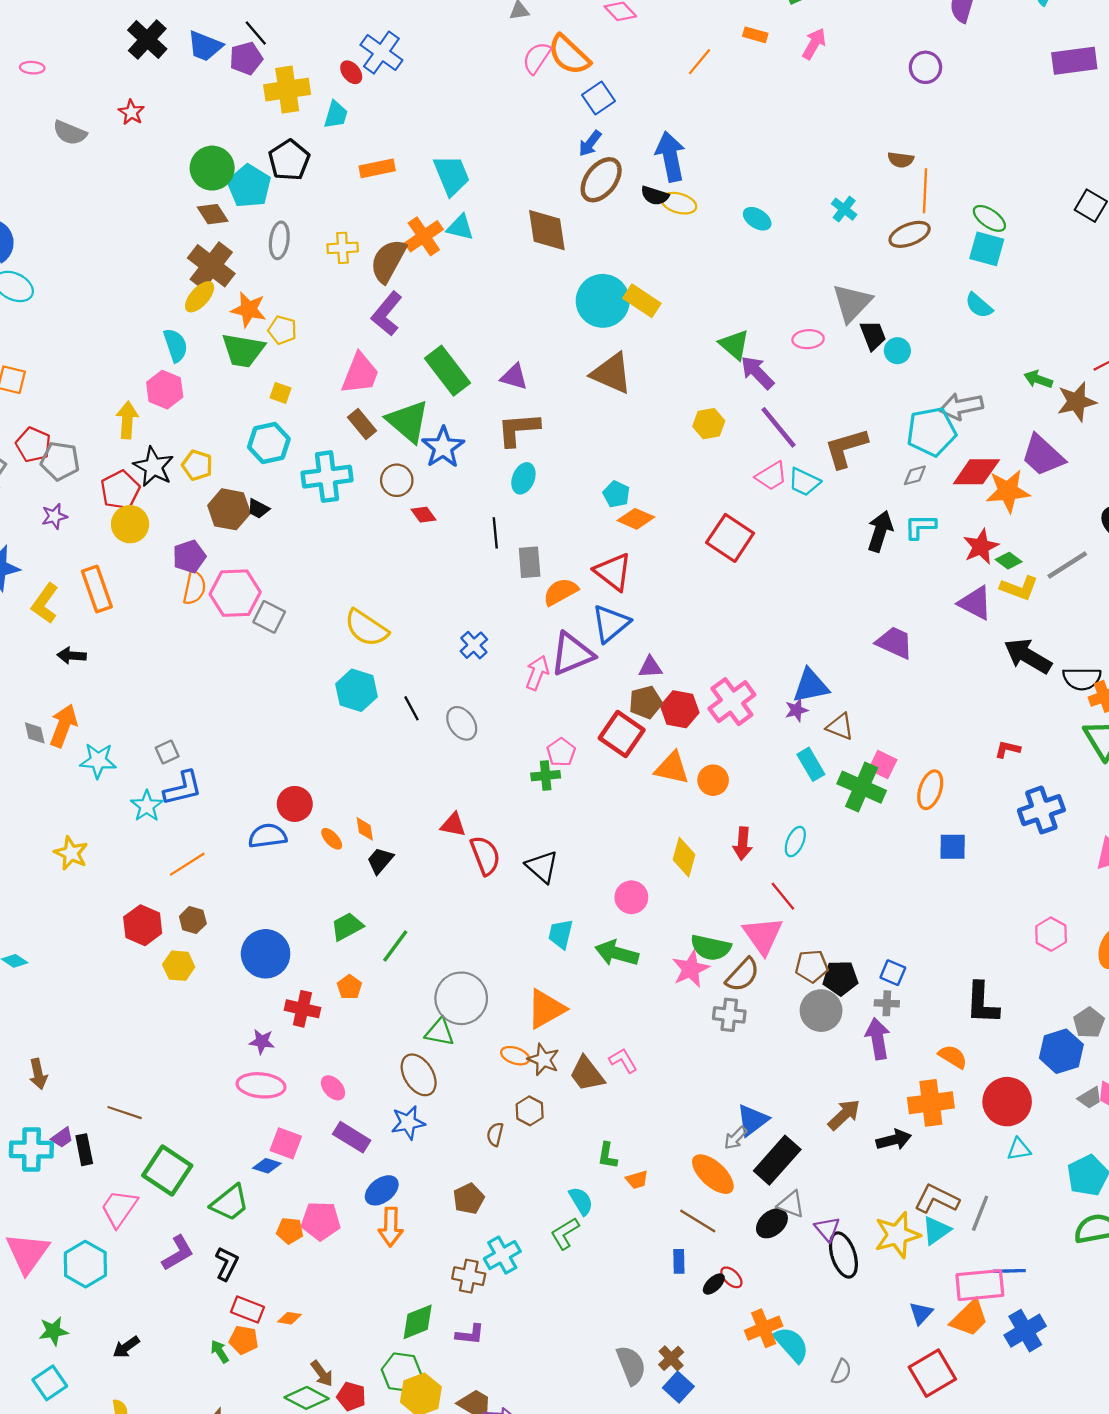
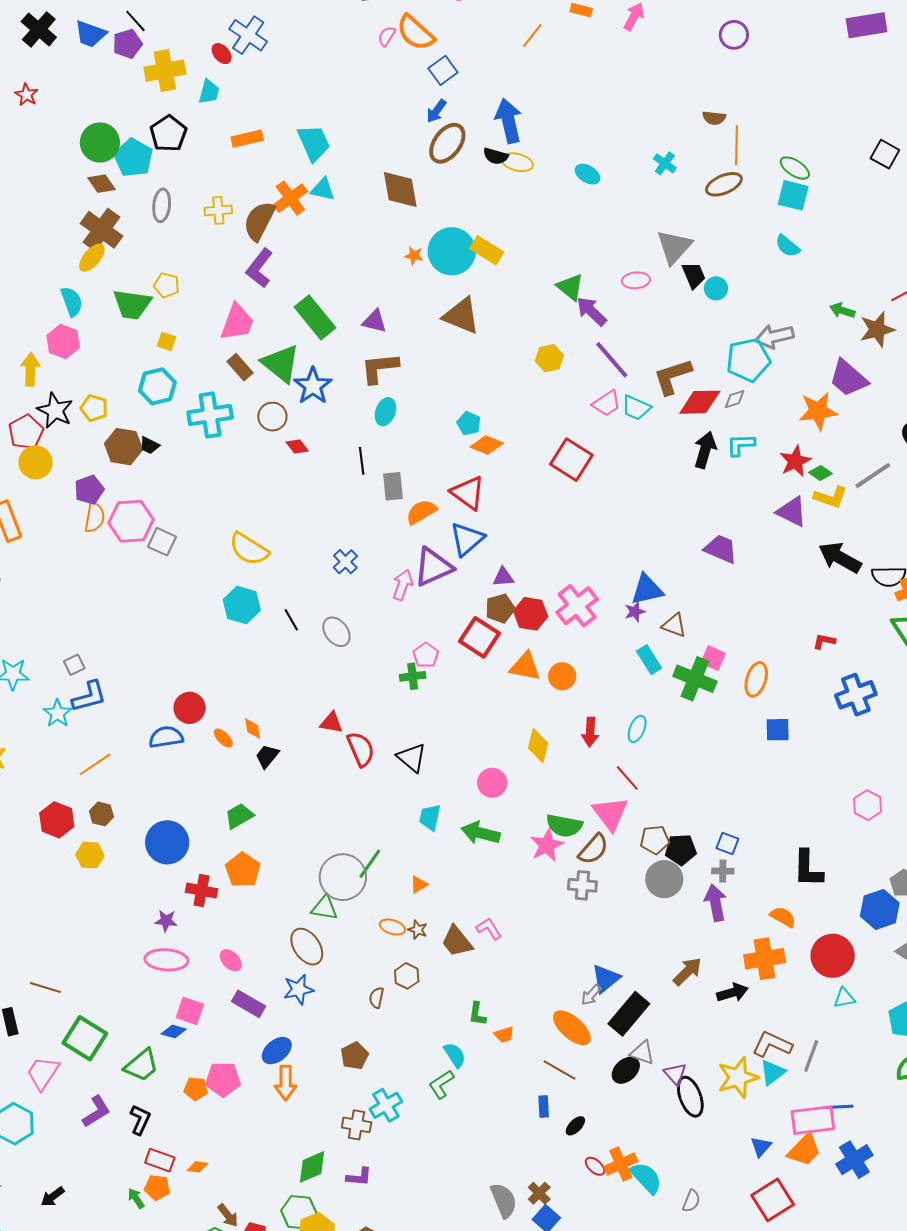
pink semicircle: (537, 58) -> (387, 36), size x0.7
orange star: (249, 310) -> (414, 256), moved, size x0.6
red diamond: (976, 472) -> (700, 402), moved
green line: (395, 946) -> (370, 864), moved
orange pentagon: (349, 987) -> (243, 870), size x1.6
orange triangle: (546, 1009) -> (419, 885), size x0.5
brown star: (543, 1060) -> (418, 930), size x0.7
red ellipse: (731, 1277) -> (595, 1166), moved

